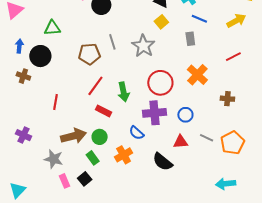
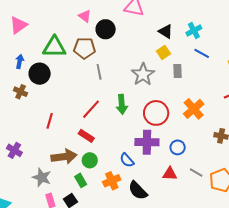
green triangle: (52, 28) -> (54, 47), size x1.4
gray rectangle: (190, 39) -> (178, 71), moved
gray line: (112, 42) -> (99, 72), moved
brown pentagon: (89, 54) -> (84, 48), moved
green arrow: (123, 92) -> (122, 104), moved
red rectangle: (103, 111) -> (86, 136), moved
black semicircle: (163, 162) -> (138, 191), moved

